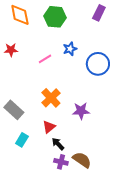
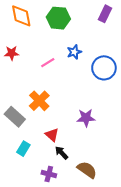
orange cross: (51, 98) -> (39, 101), moved
red triangle: (49, 127) -> (52, 135), turned -40
purple cross: (61, 162) -> (49, 174), moved

